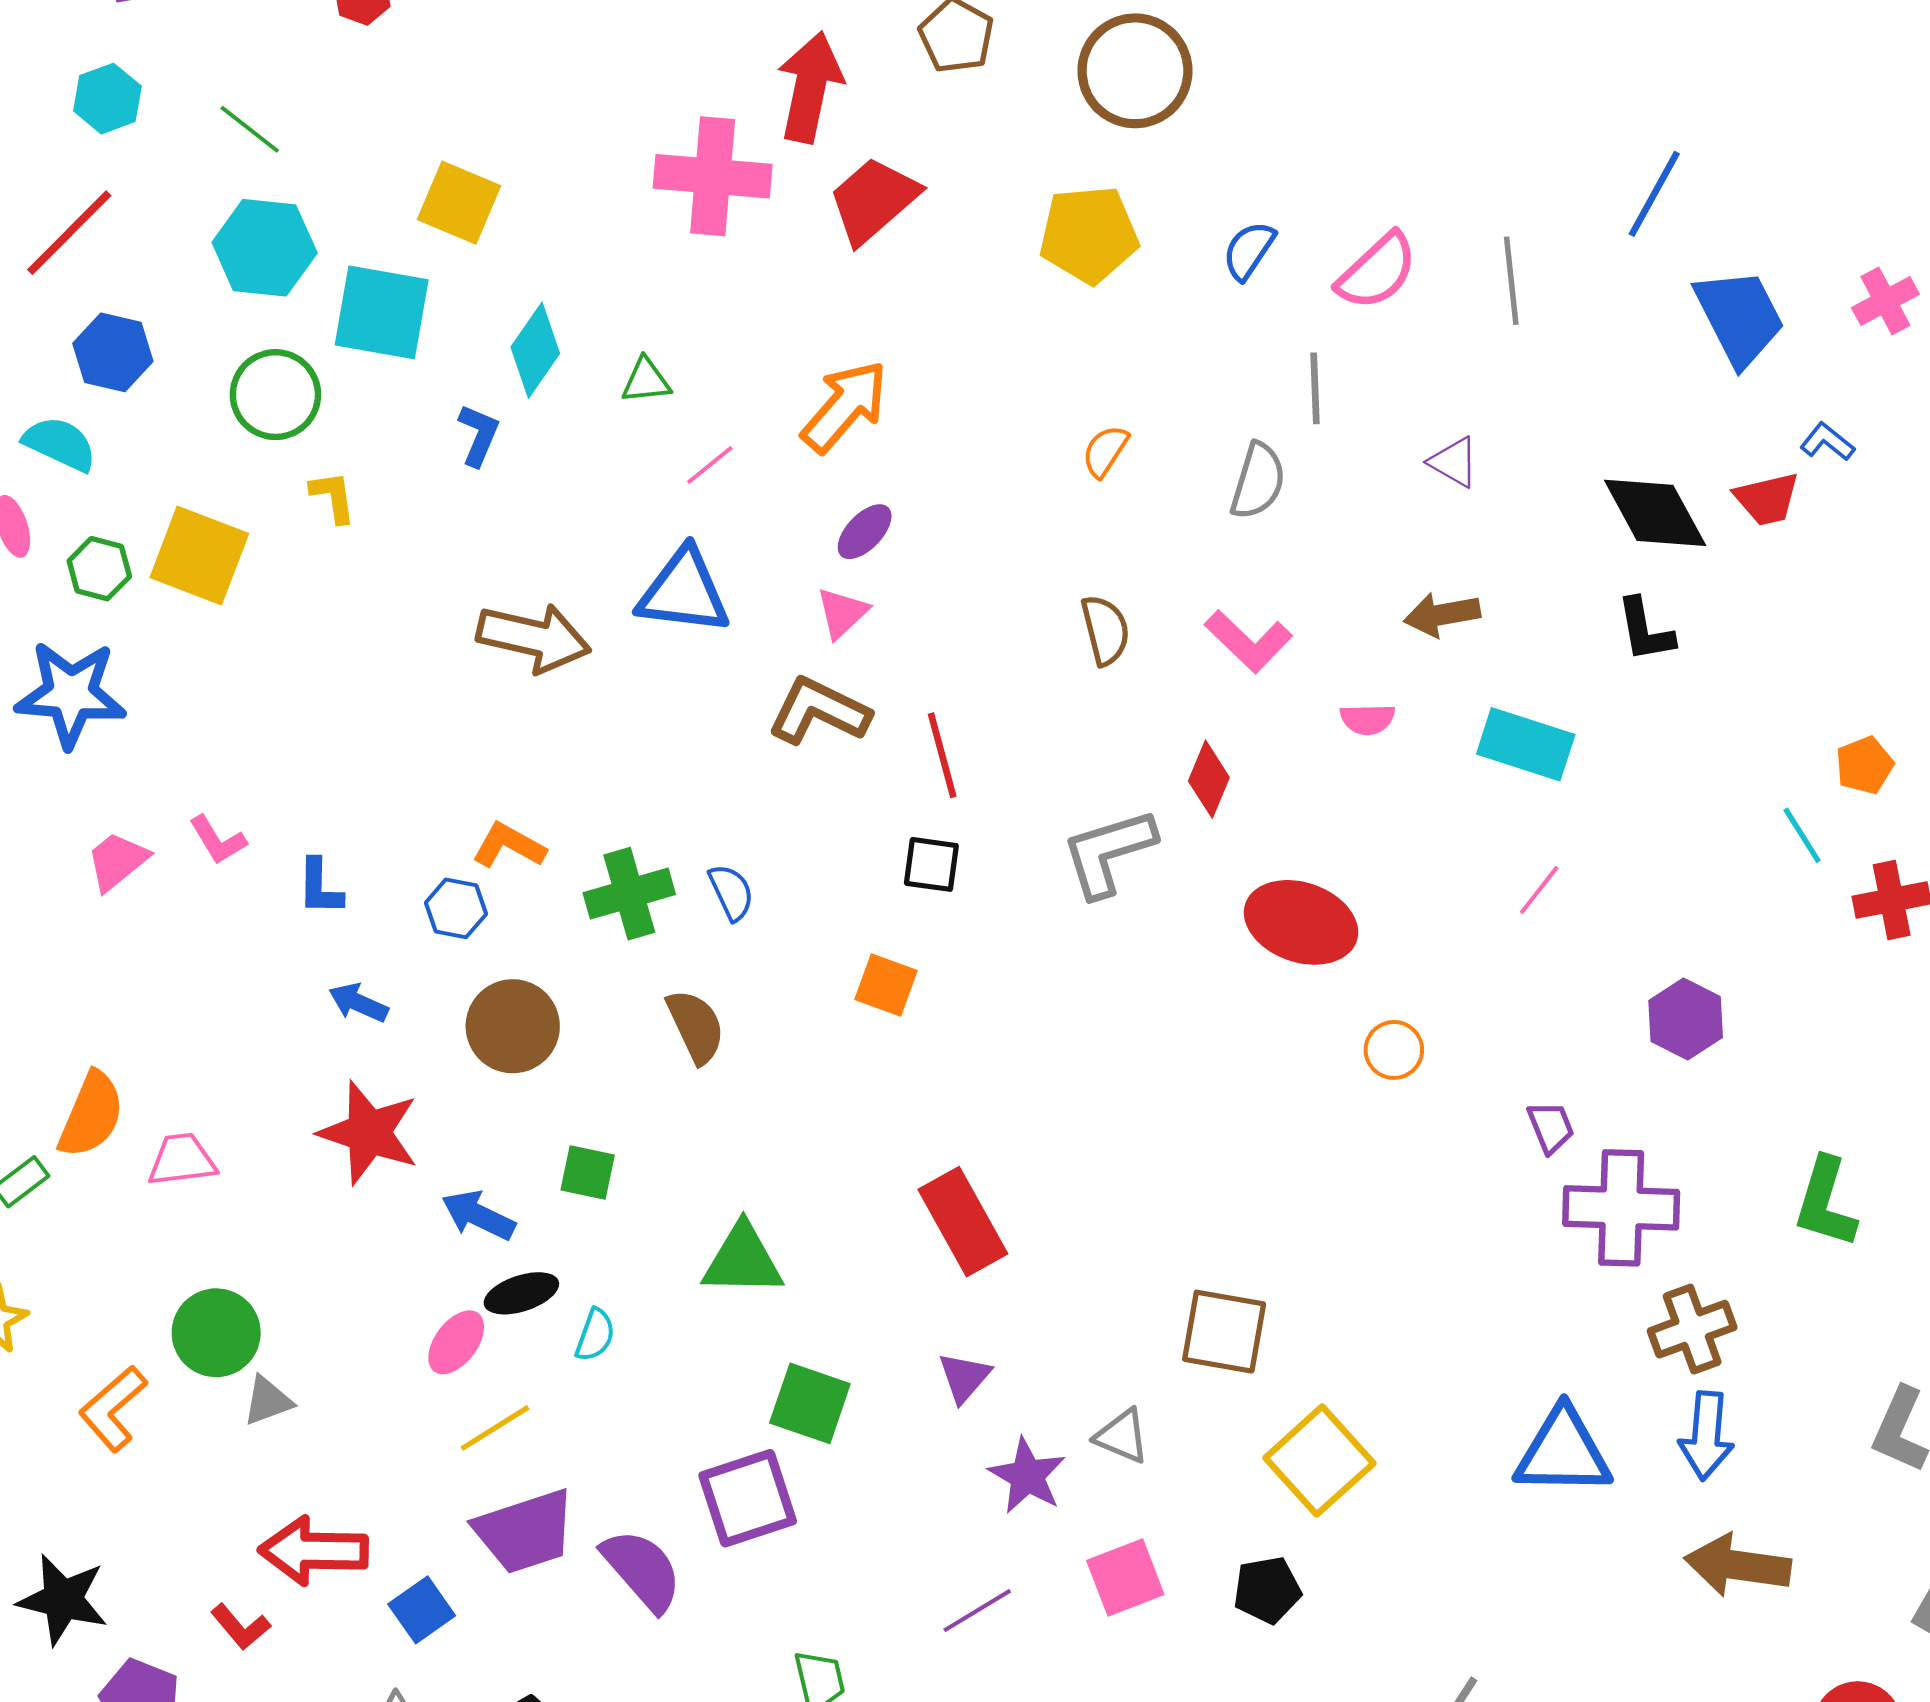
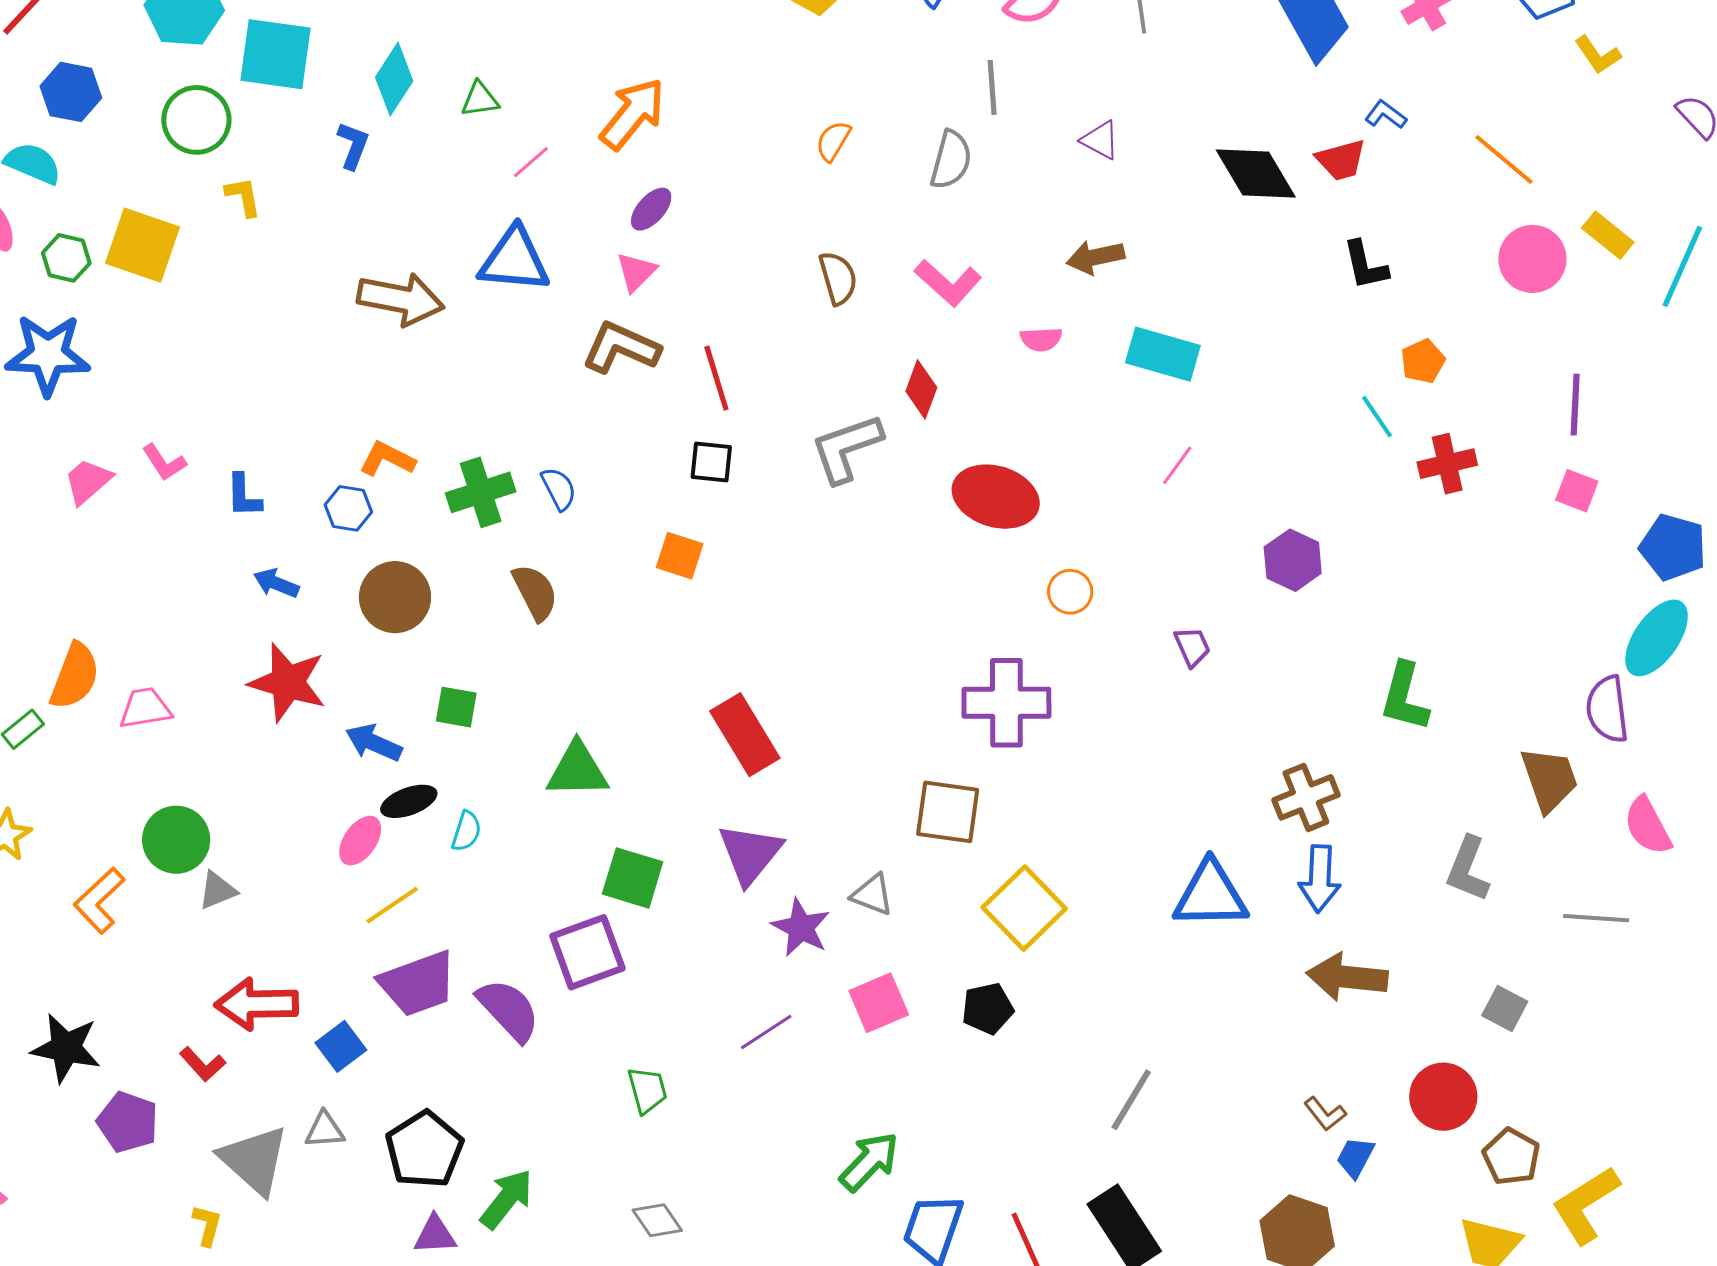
black L-shape: (1645, 630) -> (1365, 265), moved
purple cross: (1621, 1208) -> (1006, 703), moved
purple triangle: (964, 1377) -> (750, 854), size x1.6

